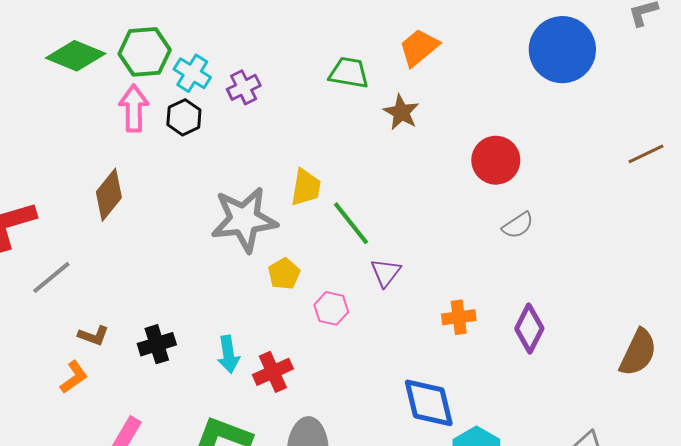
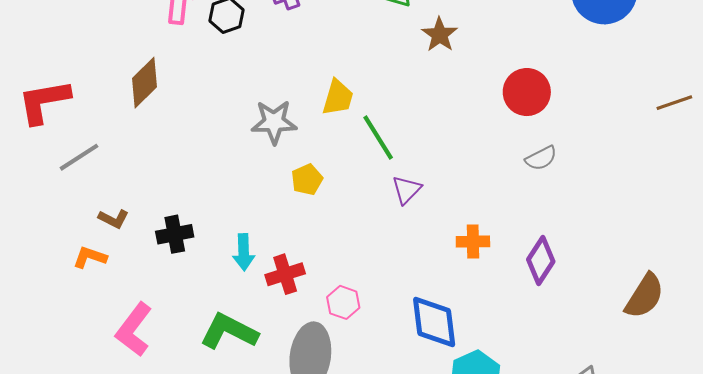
gray star: (244, 220) -> (274, 122), size x0.7
pink hexagon: (331, 308) -> (343, 302), moved
orange L-shape: (74, 377) -> (90, 257), turned -132

